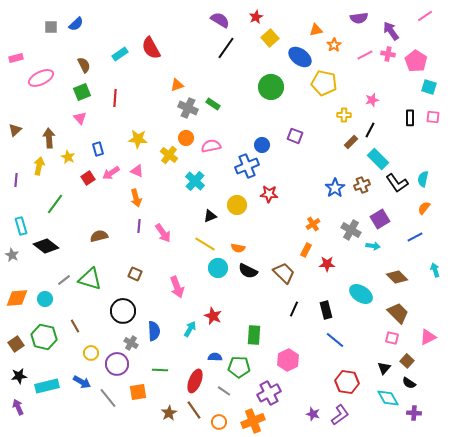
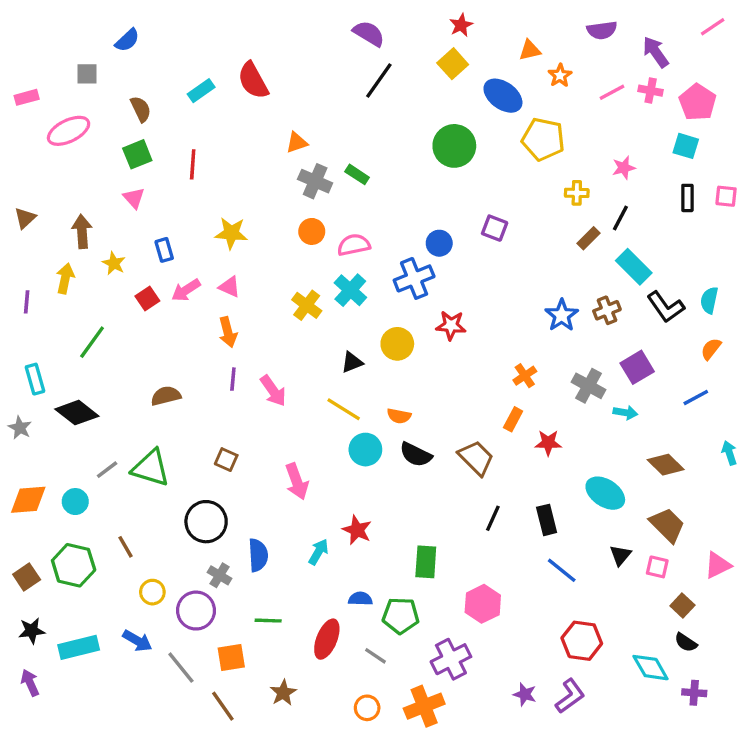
red star: (256, 17) -> (461, 25), moved
gray square: (51, 27) -> (87, 74), moved
cyan square: (429, 87) -> (686, 146), moved
yellow cross: (169, 155) -> (307, 305), moved
cyan cross: (195, 181) -> (350, 290), moved
black triangle: (384, 368) -> (620, 555), moved
brown line: (194, 410) -> (223, 706), moved

